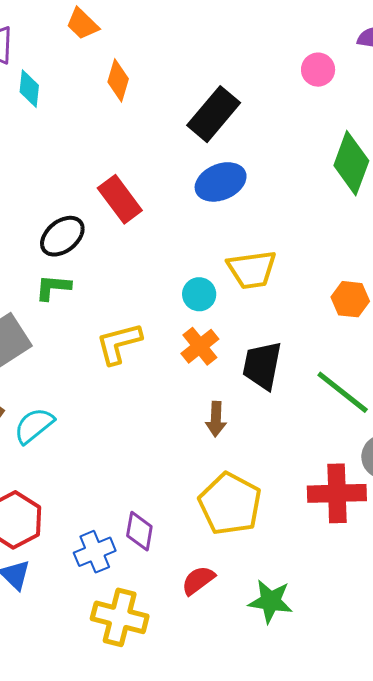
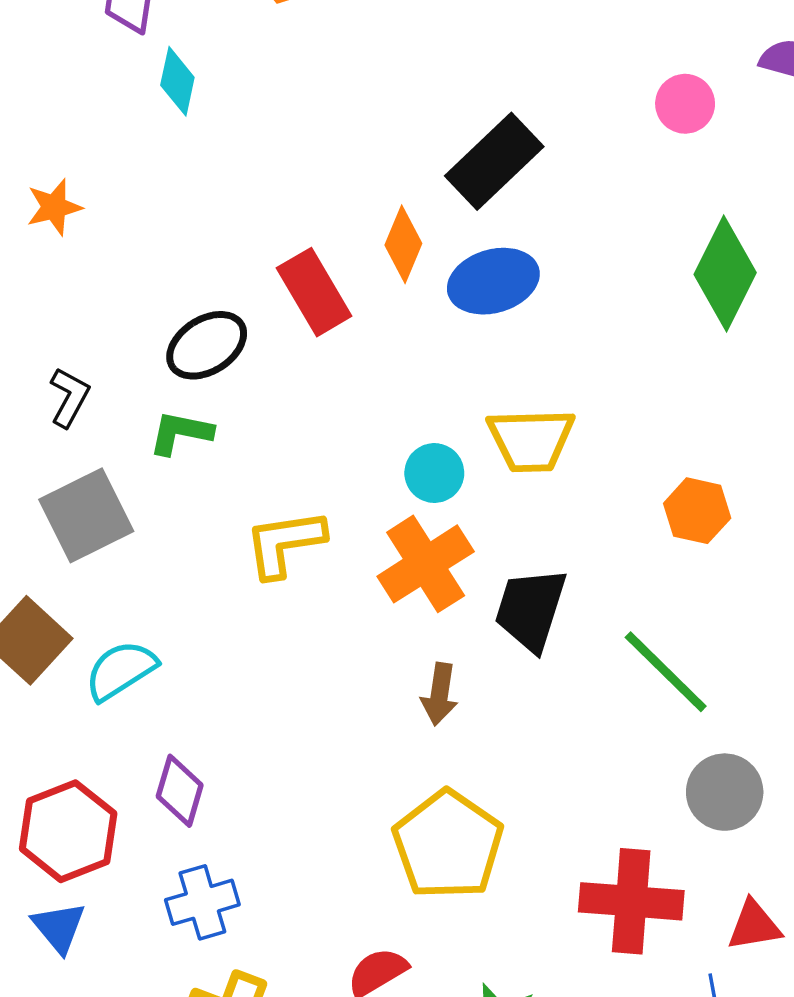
orange diamond: (118, 80) -> (403, 244), moved
orange cross: (200, 346) -> (426, 564), size x1.4
red cross: (337, 493) -> (631, 901), moved
purple diamond: (139, 531) -> (180, 791), moved

